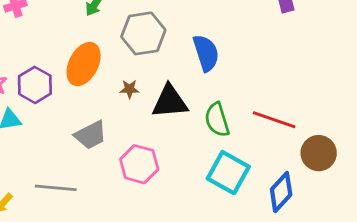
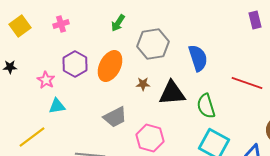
purple hexagon: (35, 85) -> (75, 64), moved
red line: (274, 120) -> (247, 83), moved

